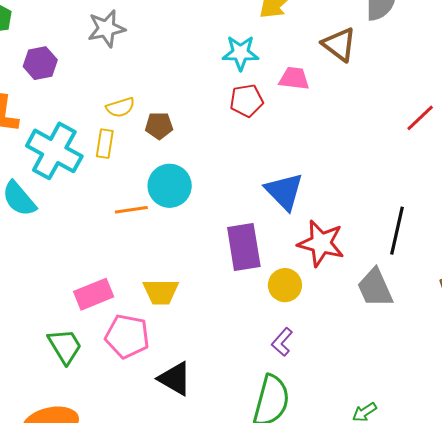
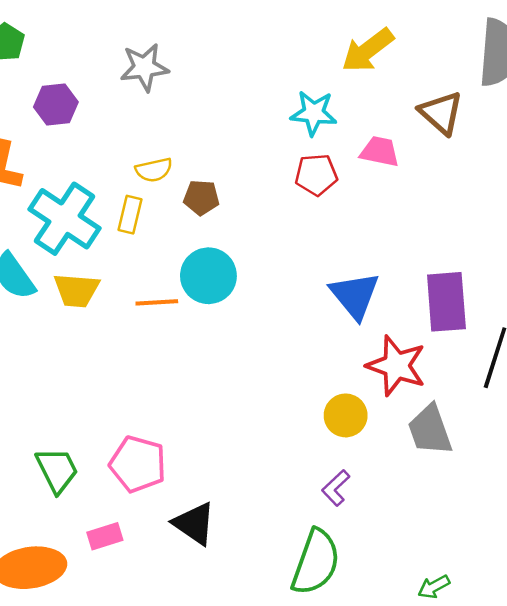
purple rectangle: (244, 247) -> (446, 302), moved
gray trapezoid: (375, 288) -> (430, 430), moved
yellow trapezoid: (161, 292) -> (76, 290), moved
pink rectangle: (94, 294) -> (105, 536), moved, size x0.7

